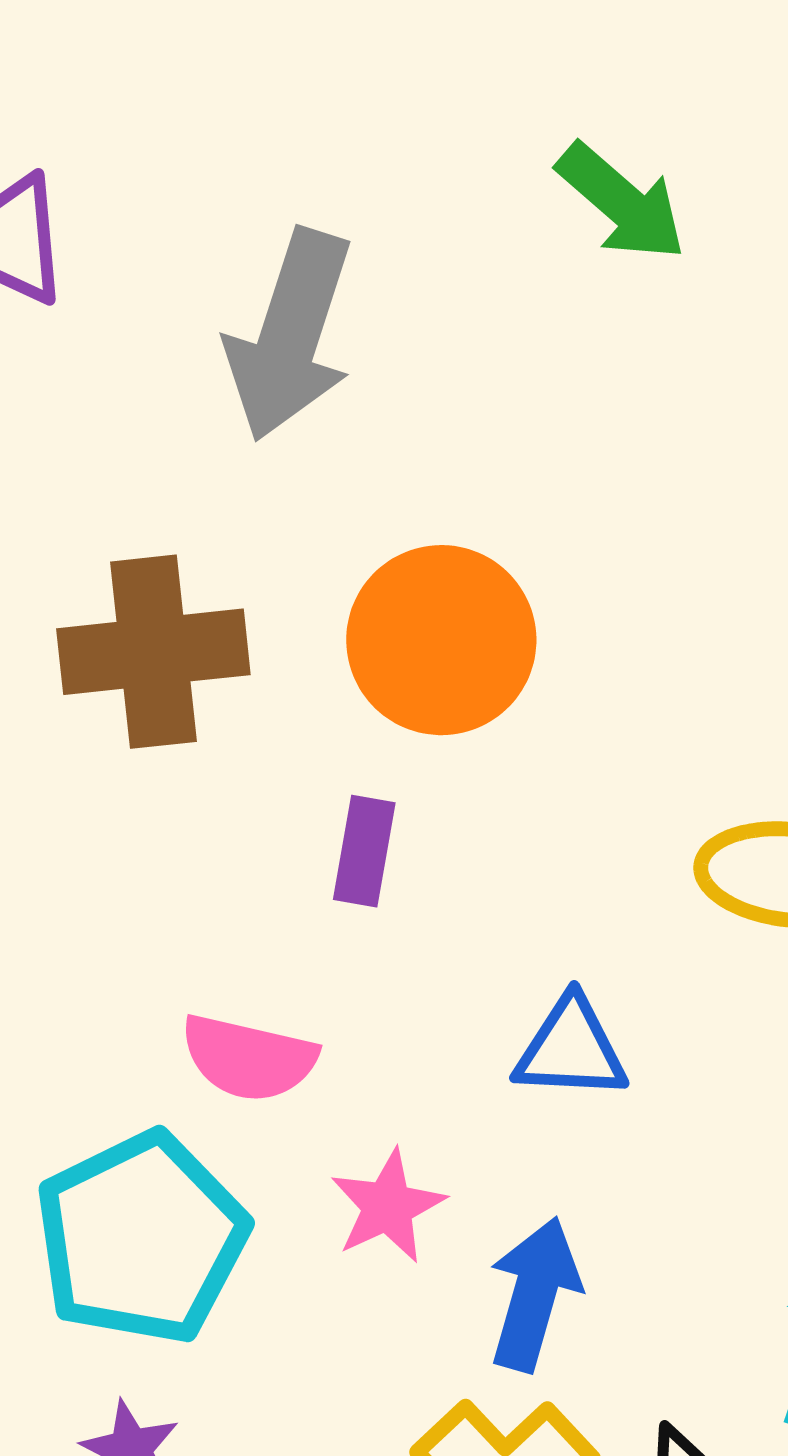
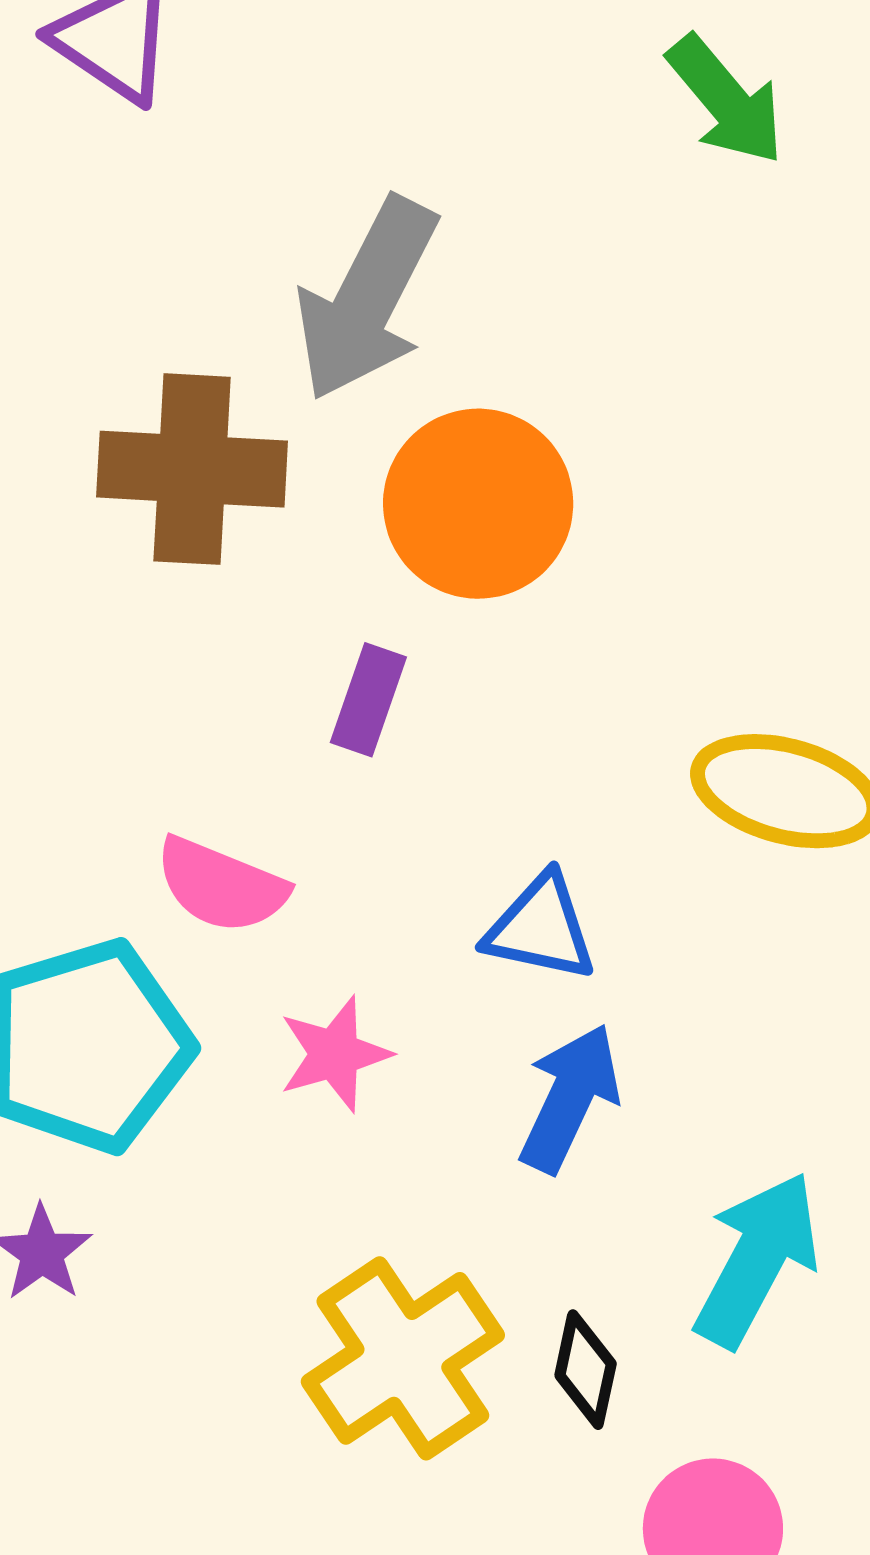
gray arrow: (290, 335) -> (367, 299), moved
blue arrow: (534, 1294) -> (570, 1098), moved

